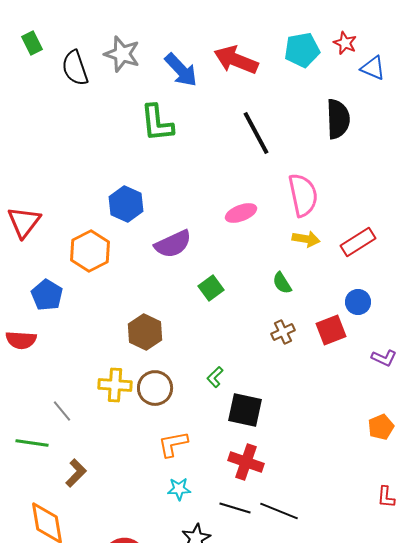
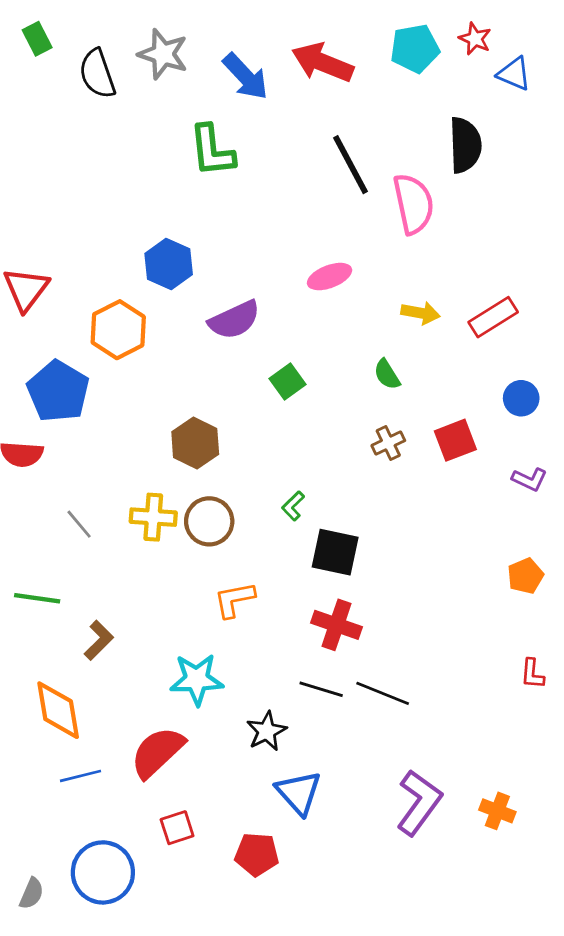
pink semicircle: (303, 195) -> (413, 204), moved
blue pentagon: (47, 295) -> (58, 391), size x1.4
blue circle: (358, 302) -> (521, 398), moved
gray line: (62, 411) -> (79, 524), moved
cyan star: (179, 489) -> (197, 679), moved, size x1.6

